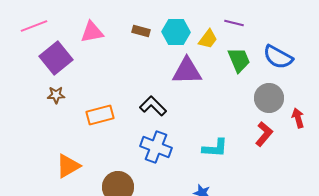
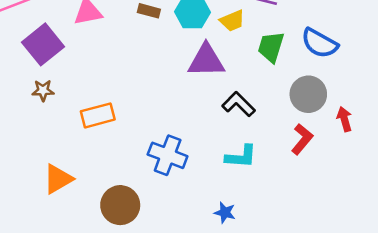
yellow trapezoid: (208, 39) -> (232, 21), turned 30
green trapezoid: (239, 60) -> (271, 47), turned -140
black L-shape: (153, 106) -> (239, 104), moved

